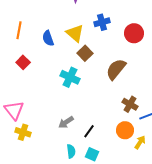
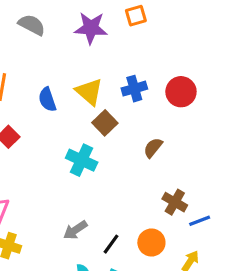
blue cross: (102, 22) -> (134, 89), moved
brown semicircle: (116, 69) -> (153, 148), size x0.6
orange circle: (125, 130) -> (151, 242), moved

